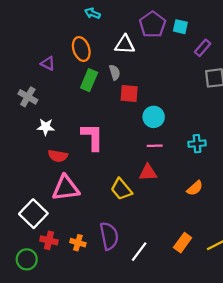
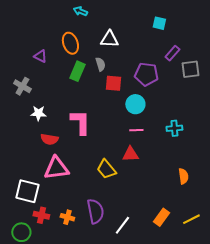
purple pentagon: (152, 24) -> (146, 74), moved, turned -30
purple rectangle: (203, 48) -> (172, 53), moved
orange semicircle: (195, 188) -> (183, 176), moved, turned -56
white square: (33, 214) -> (27, 191), turned -30

